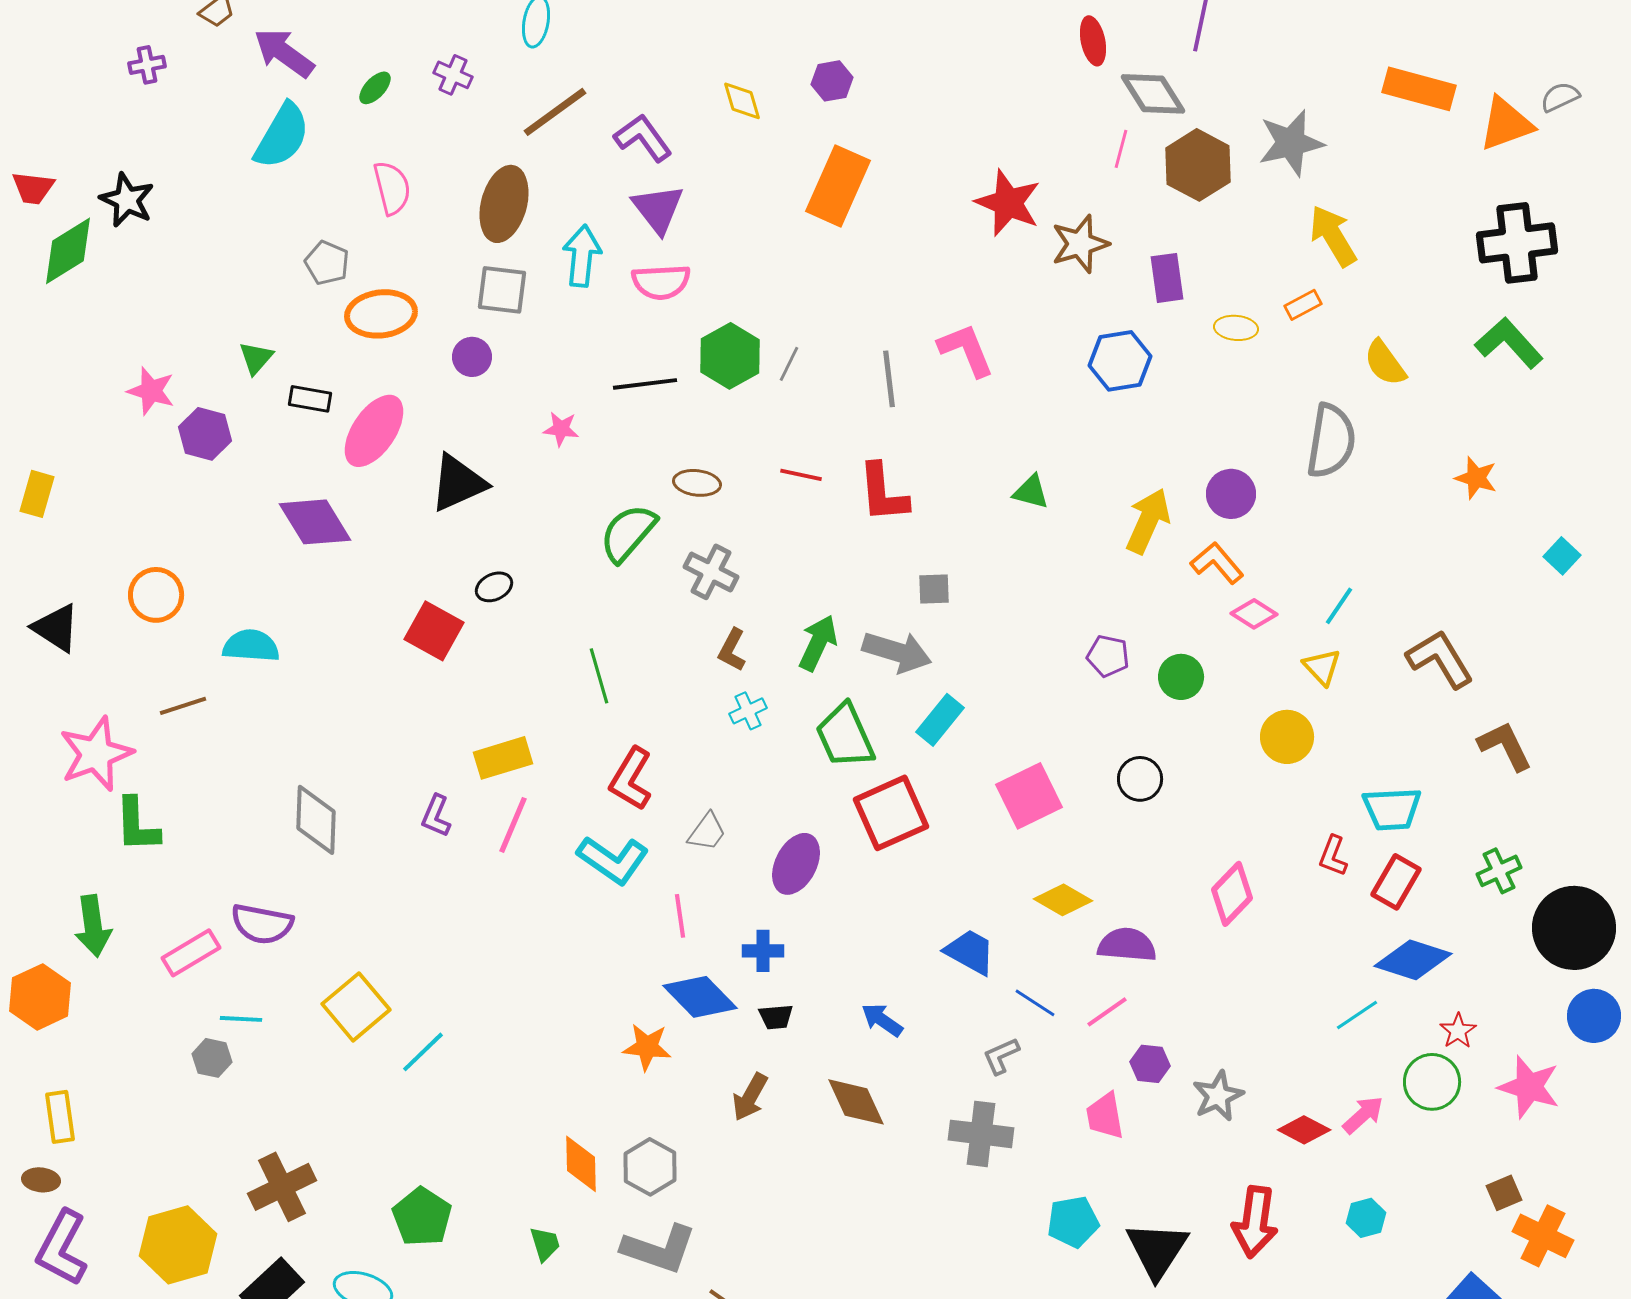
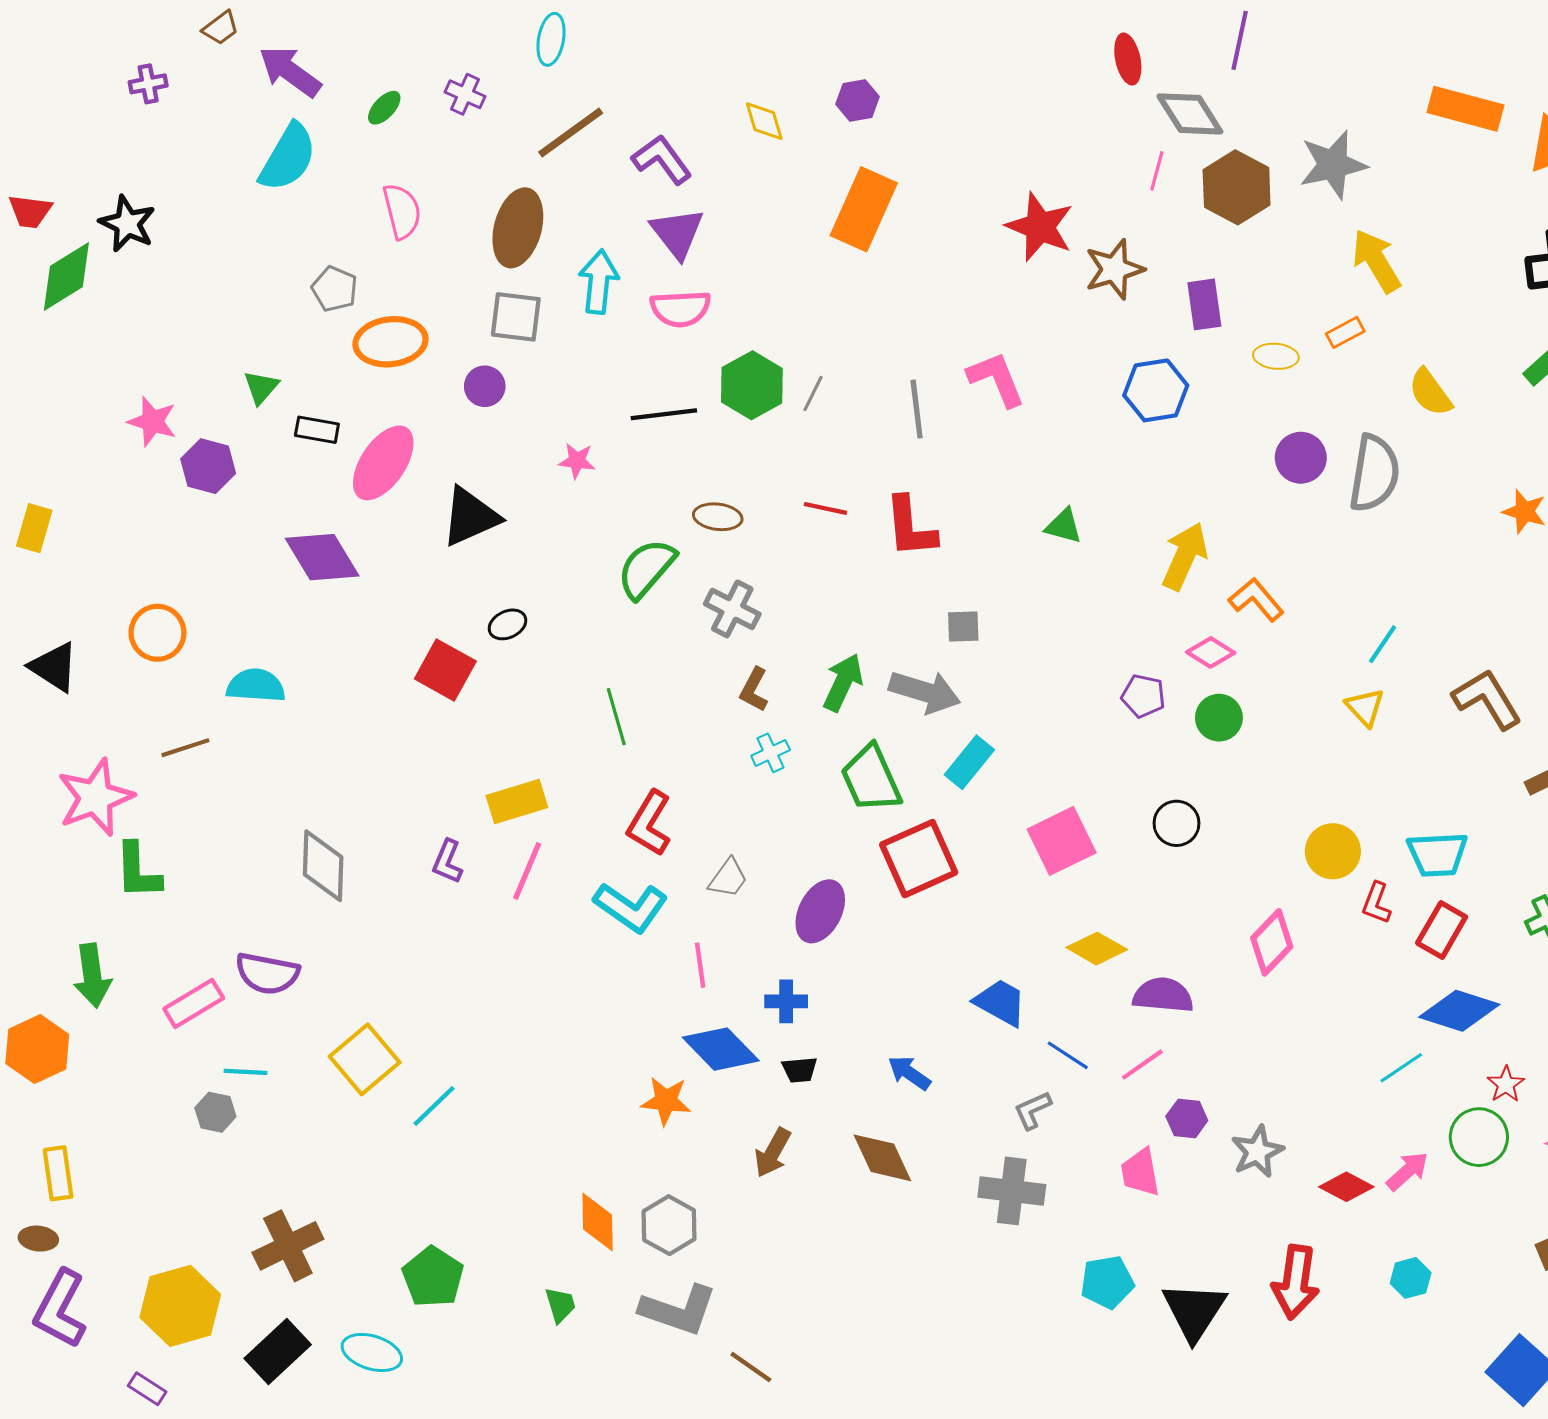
purple circle: (1231, 494) -> (1301, 458), moved
pink diamond: (1254, 614) -> (1211, 652), moved
yellow circle: (1287, 737) -> (1333, 851), moved

